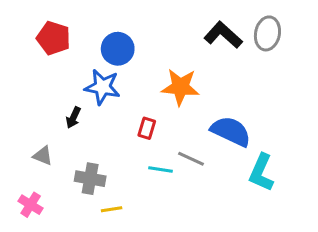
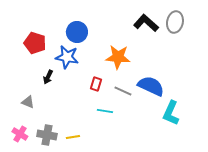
red pentagon: (53, 38) -> (35, 43), moved
gray line: (191, 159) -> (123, 91), moved
gray cross: (90, 179) -> (47, 135), moved

